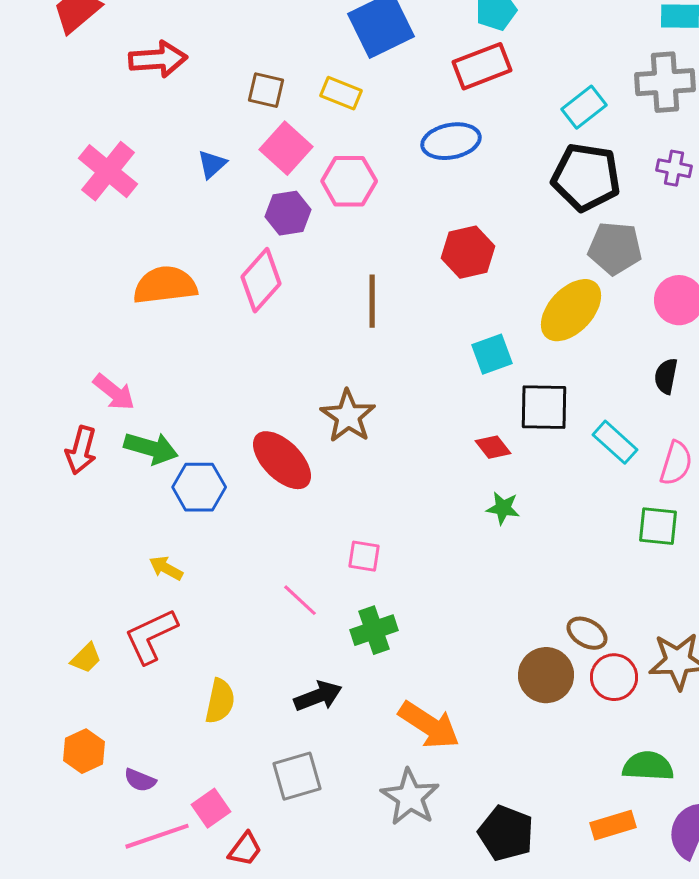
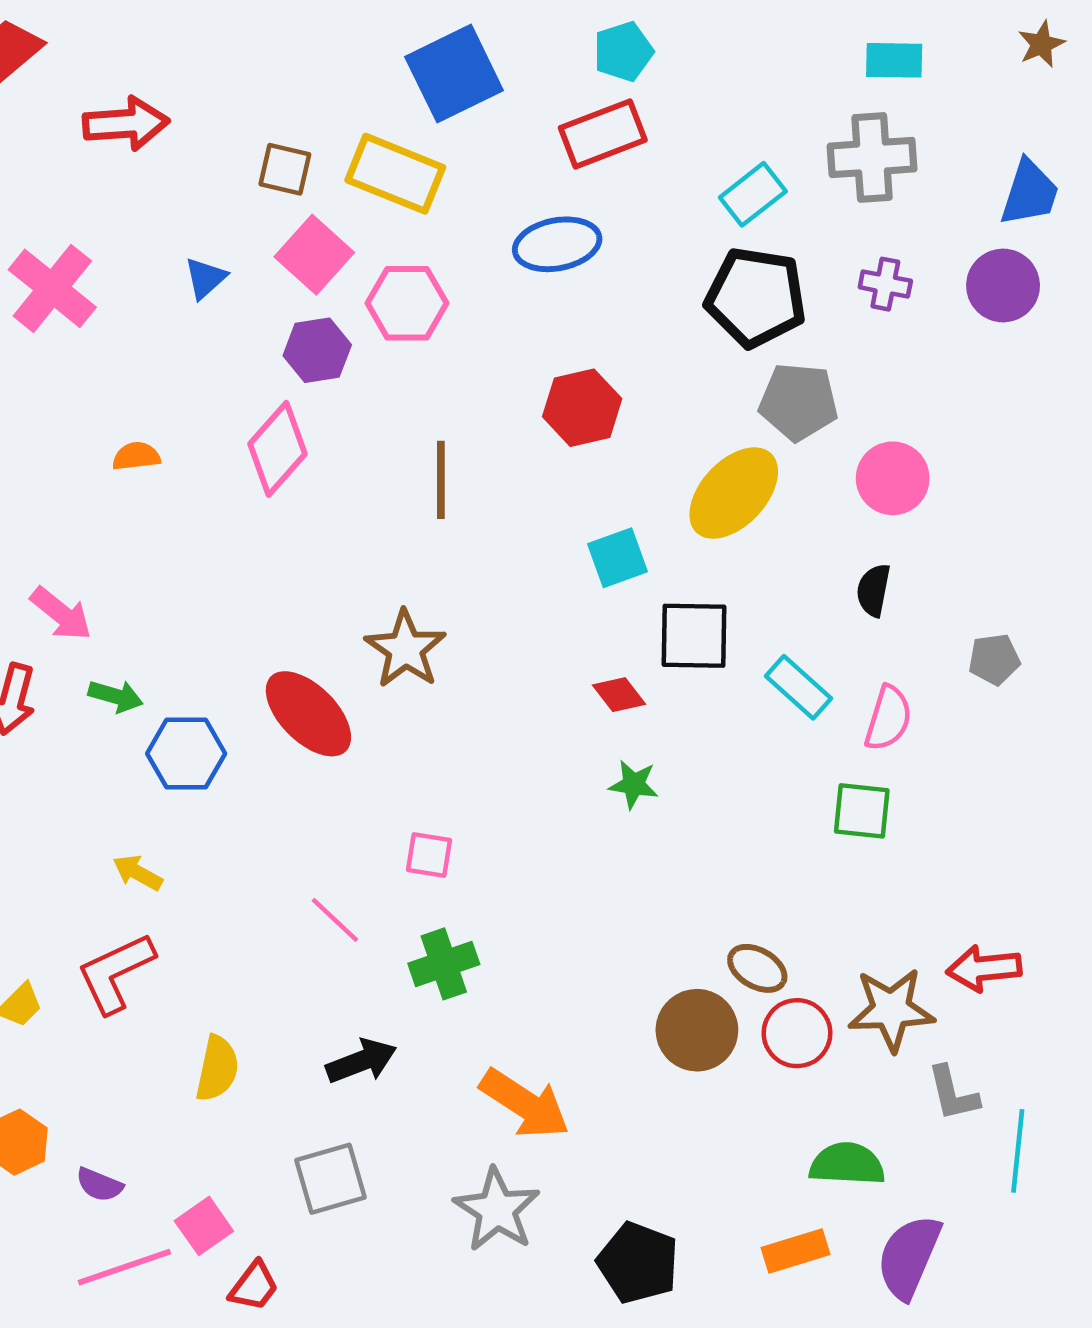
yellow rectangle: (341, 93) -> (395, 174), size x1.6
orange semicircle: (165, 285) -> (136, 456), size x0.5
green arrow: (151, 448) -> (116, 696), size x0.7

